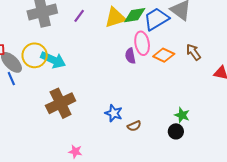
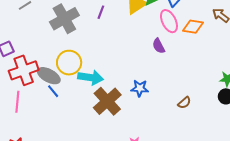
purple semicircle: (130, 56) -> (159, 46), moved
cyan arrow: (53, 60) -> (91, 77), moved
blue star: (114, 113) -> (140, 88), moved

